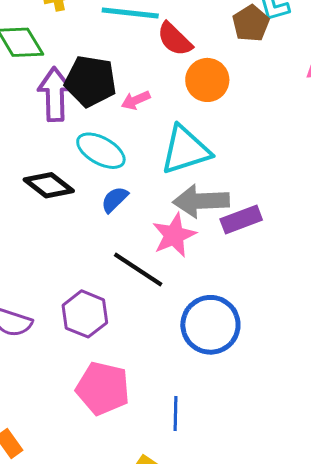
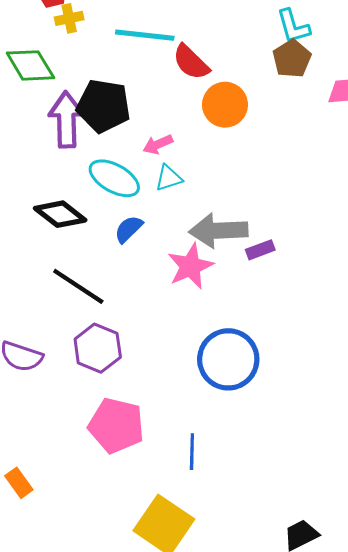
brown pentagon: (251, 23) -> (292, 59), moved
pink arrow: (136, 100) -> (158, 144), moved
cyan triangle: (185, 150) -> (169, 178), moved, size x0.5
purple rectangle: (241, 220) -> (260, 250), size x0.7
black line: (138, 270) -> (78, 286), moved

